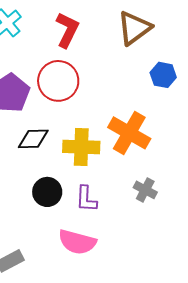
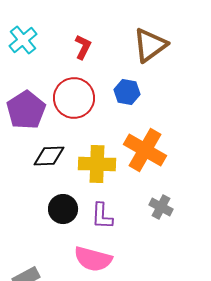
red L-shape: (67, 30) -> (83, 47), size x0.7
blue hexagon: (163, 75) -> (127, 92), moved

